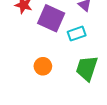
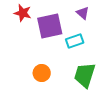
purple square: (51, 18) -> (50, 26), turned -36

